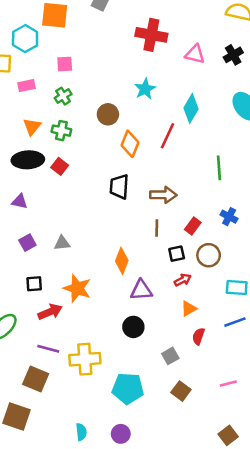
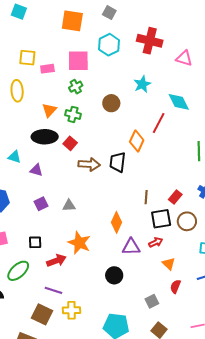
cyan hexagon: (25, 39) -> (109, 45), moved
pink square: (65, 64) -> (78, 61), size x1.6
pink rectangle: (27, 86) -> (47, 69), moved
cyan diamond: (191, 108) -> (179, 102), turned -60
orange diamond: (130, 144) -> (137, 141), moved
brown arrow: (163, 195) -> (89, 164), moved
black square: (177, 254) -> (161, 219), size x1.5
red arrow: (183, 280) -> (156, 242), moved
black square: (34, 284) -> (35, 242), moved
orange triangle: (189, 309) -> (169, 264), turned -48
black circle: (133, 327) -> (114, 275), moved
yellow cross: (85, 359) -> (72, 310), moved, size x0.7

